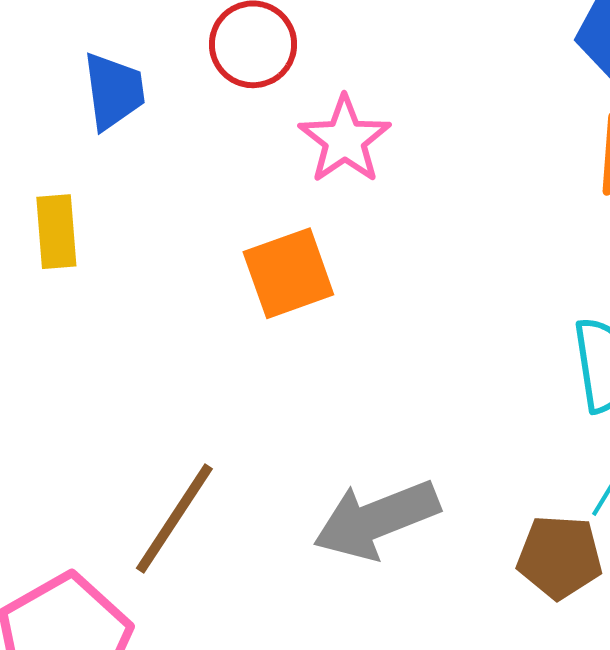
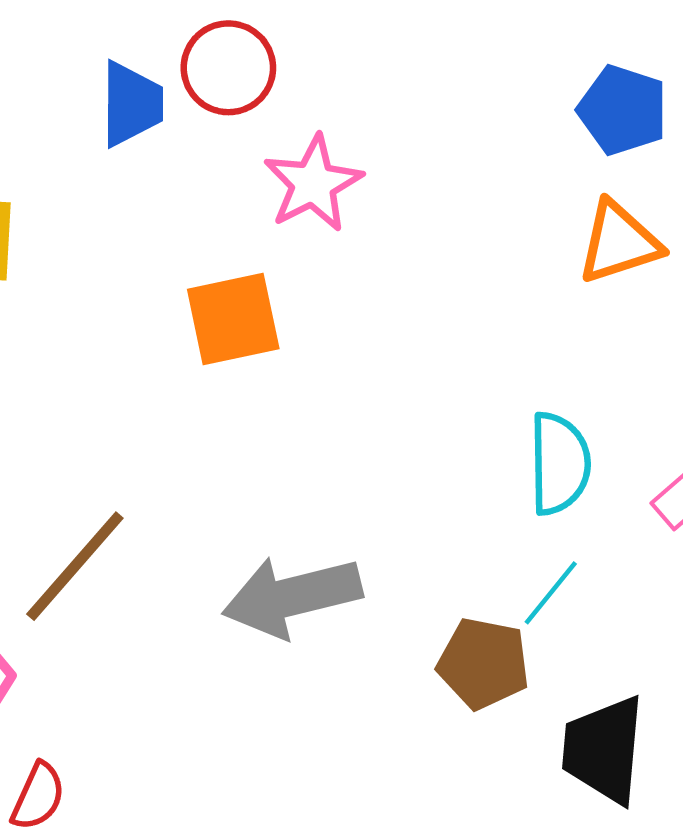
blue trapezoid: (114, 91) -> (131, 104), moved

